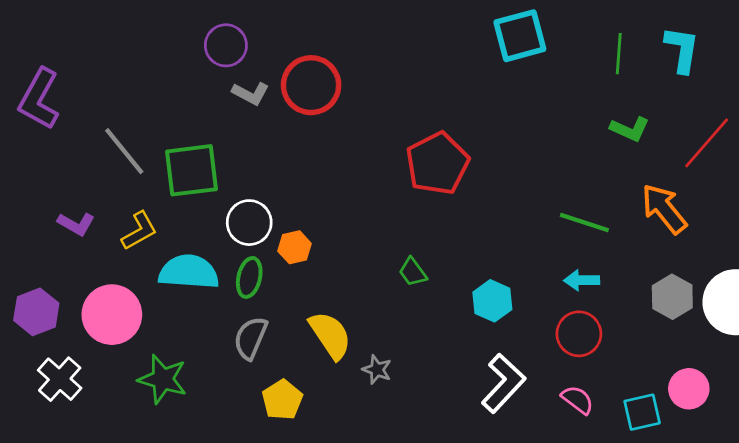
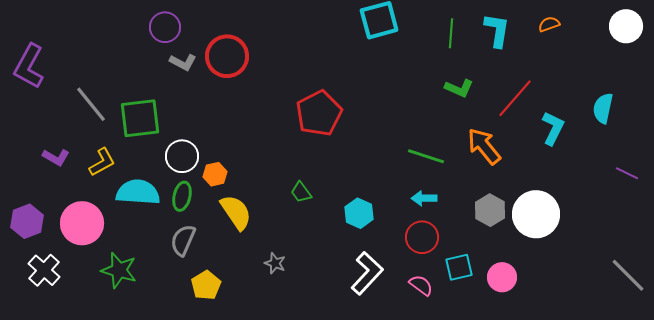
yellow semicircle: (330, 335) -> (236, 212), moved
cyan square: (642, 412) -> (459, 267), moved

